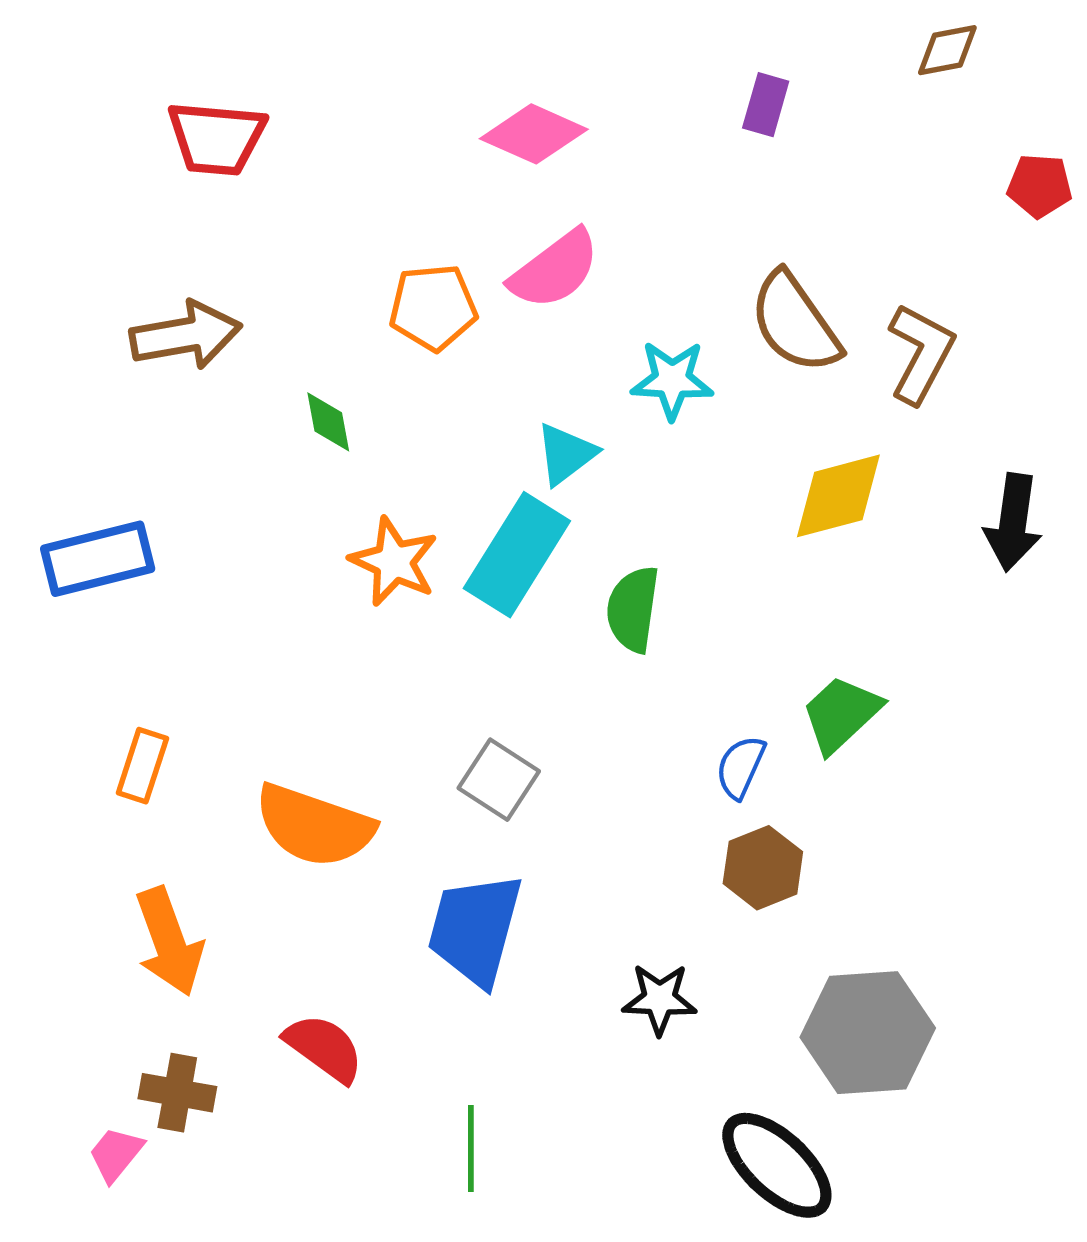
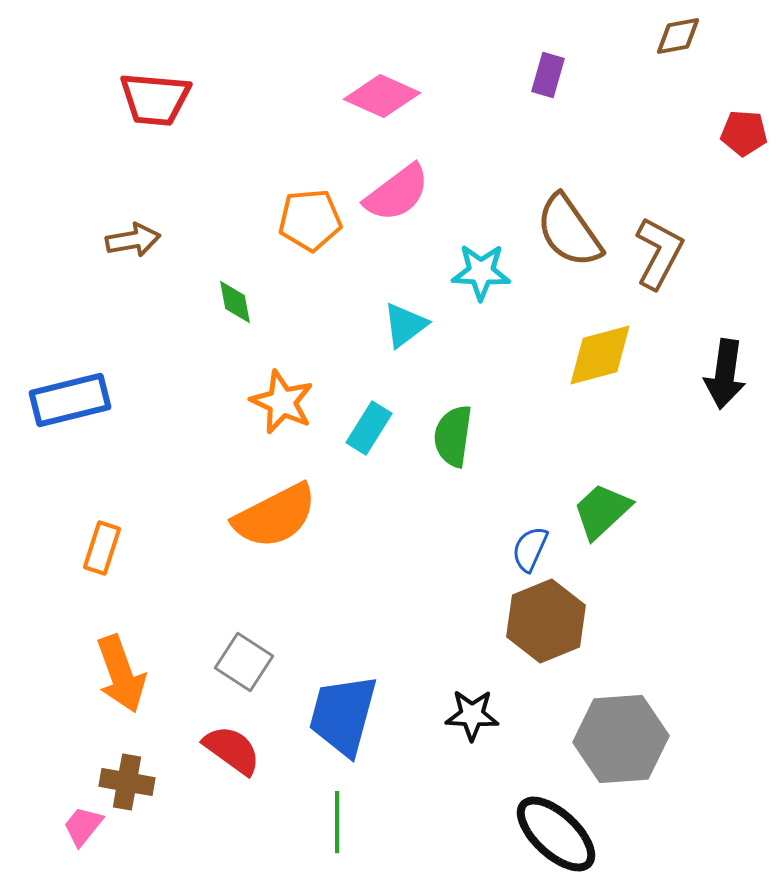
brown arrow: (186, 335) -> (133, 240), size x0.7
cyan rectangle: (517, 555) -> (369, 428), moved, size x0.6
gray square: (499, 780) -> (244, 662), moved
orange semicircle: (314, 826) -> (275, 516), moved, turned -46
brown hexagon: (763, 868) -> (546, 621), size x1.4
blue trapezoid: (475, 929) -> (343, 715), moved

